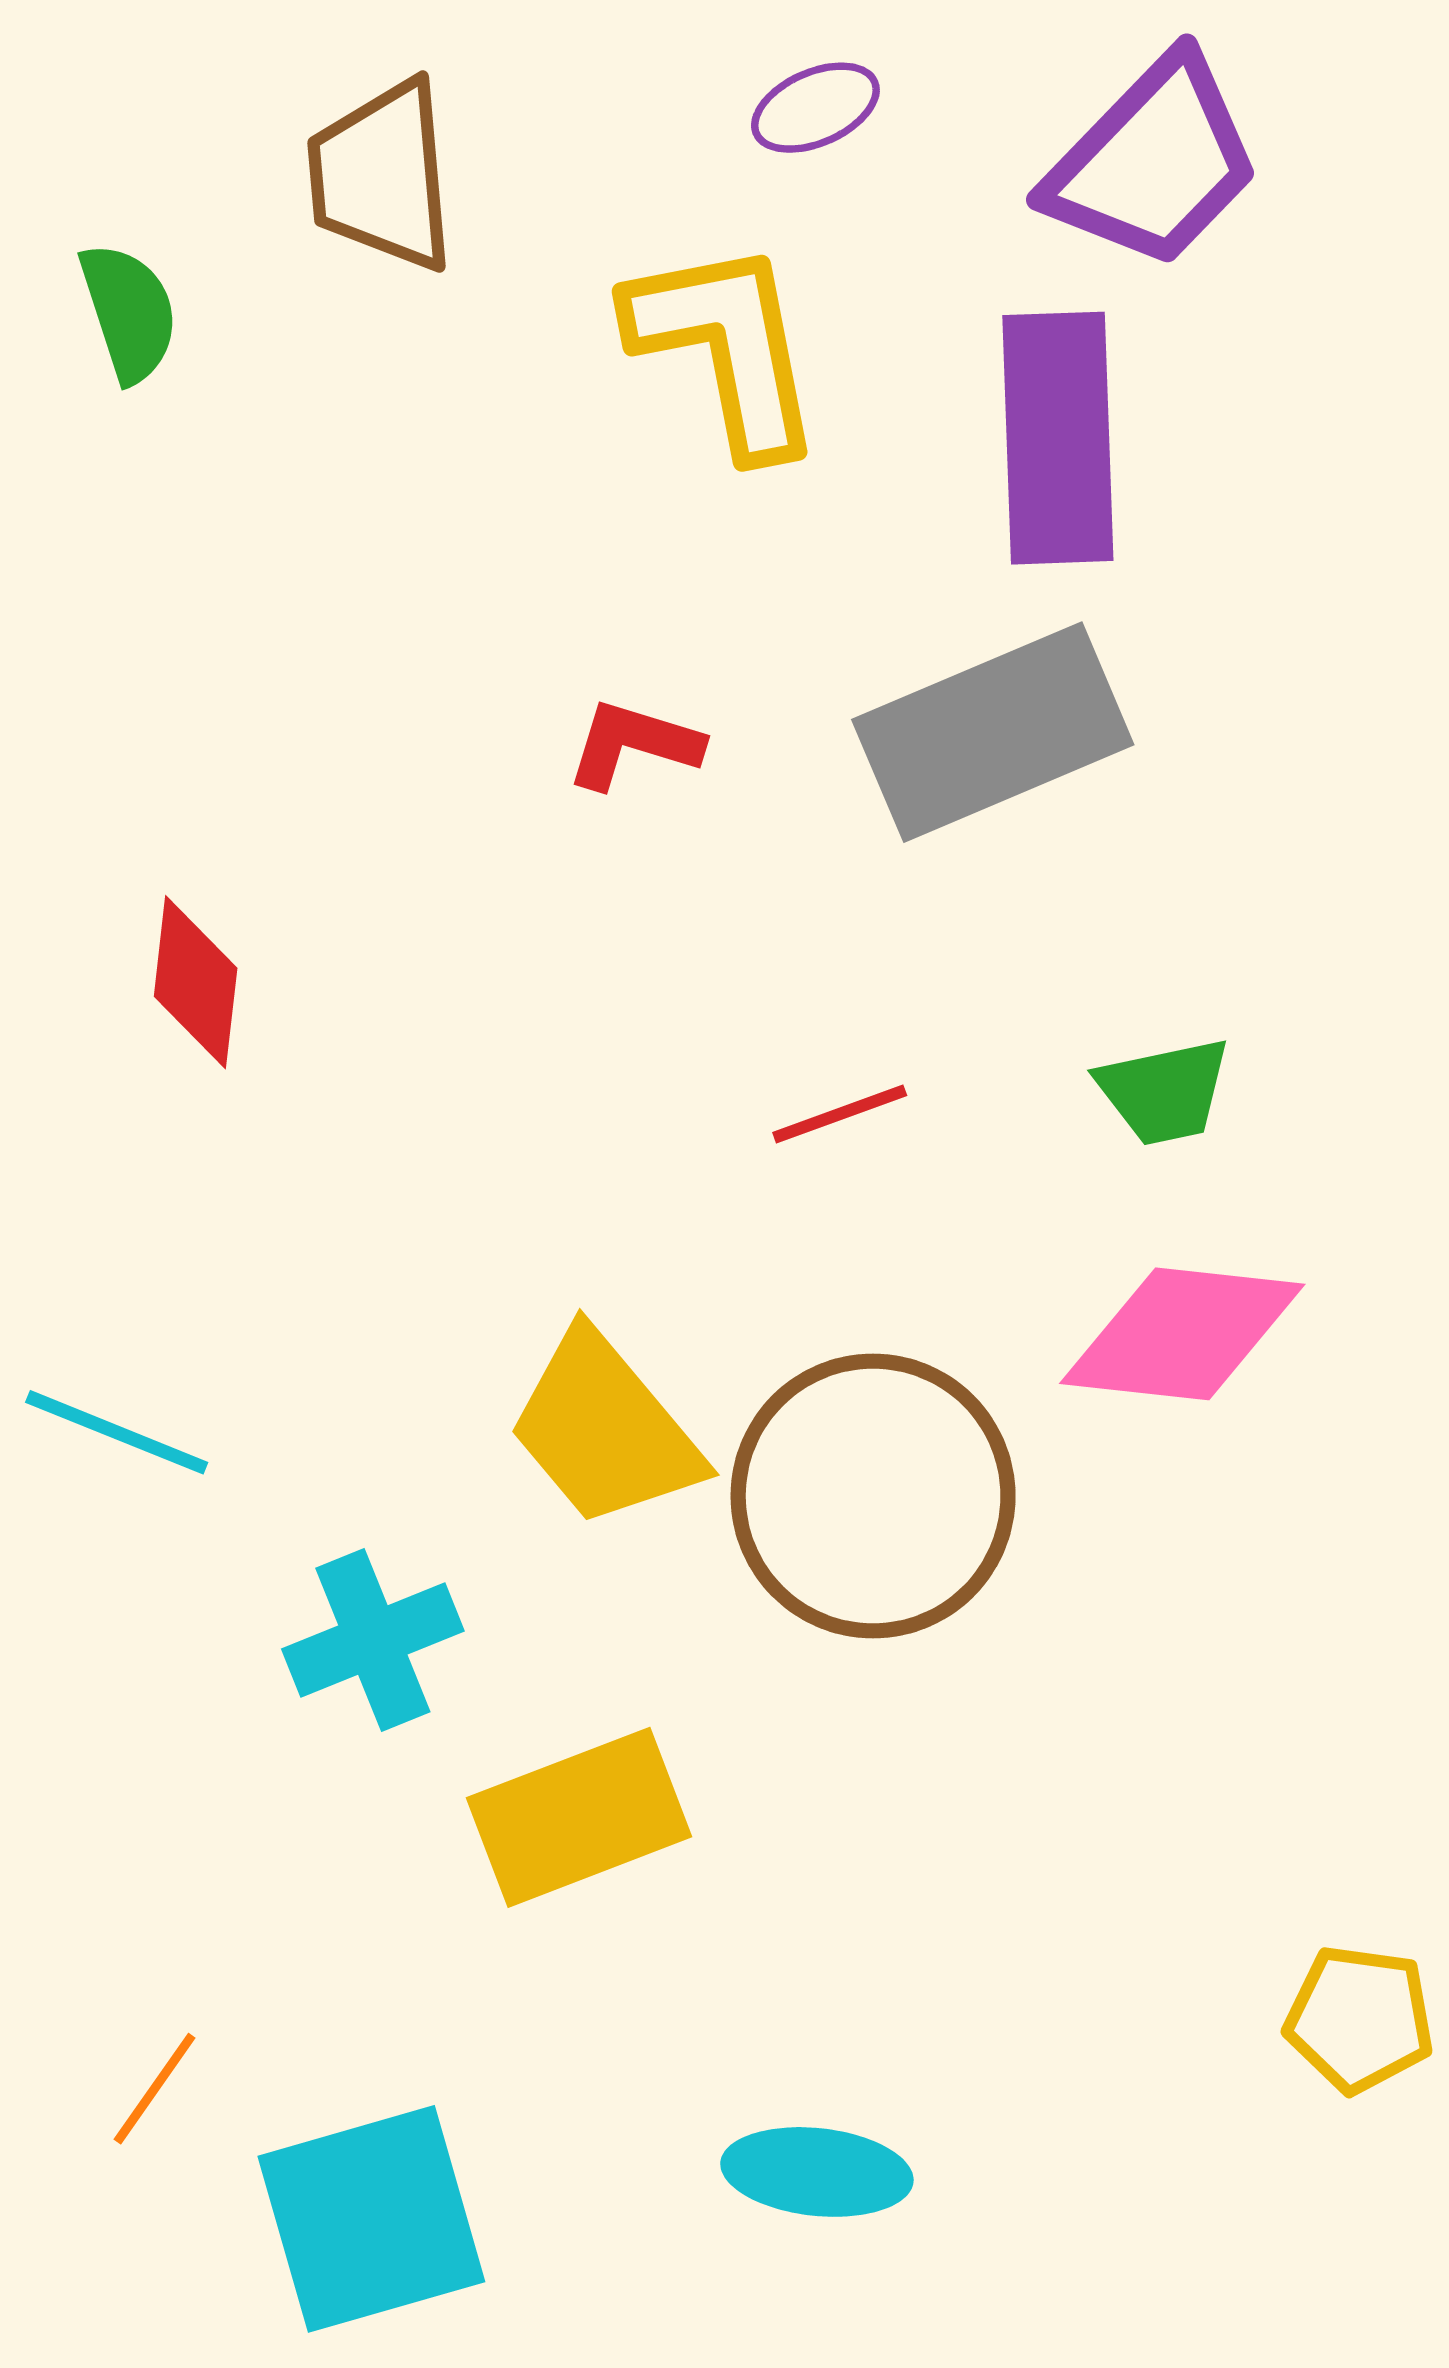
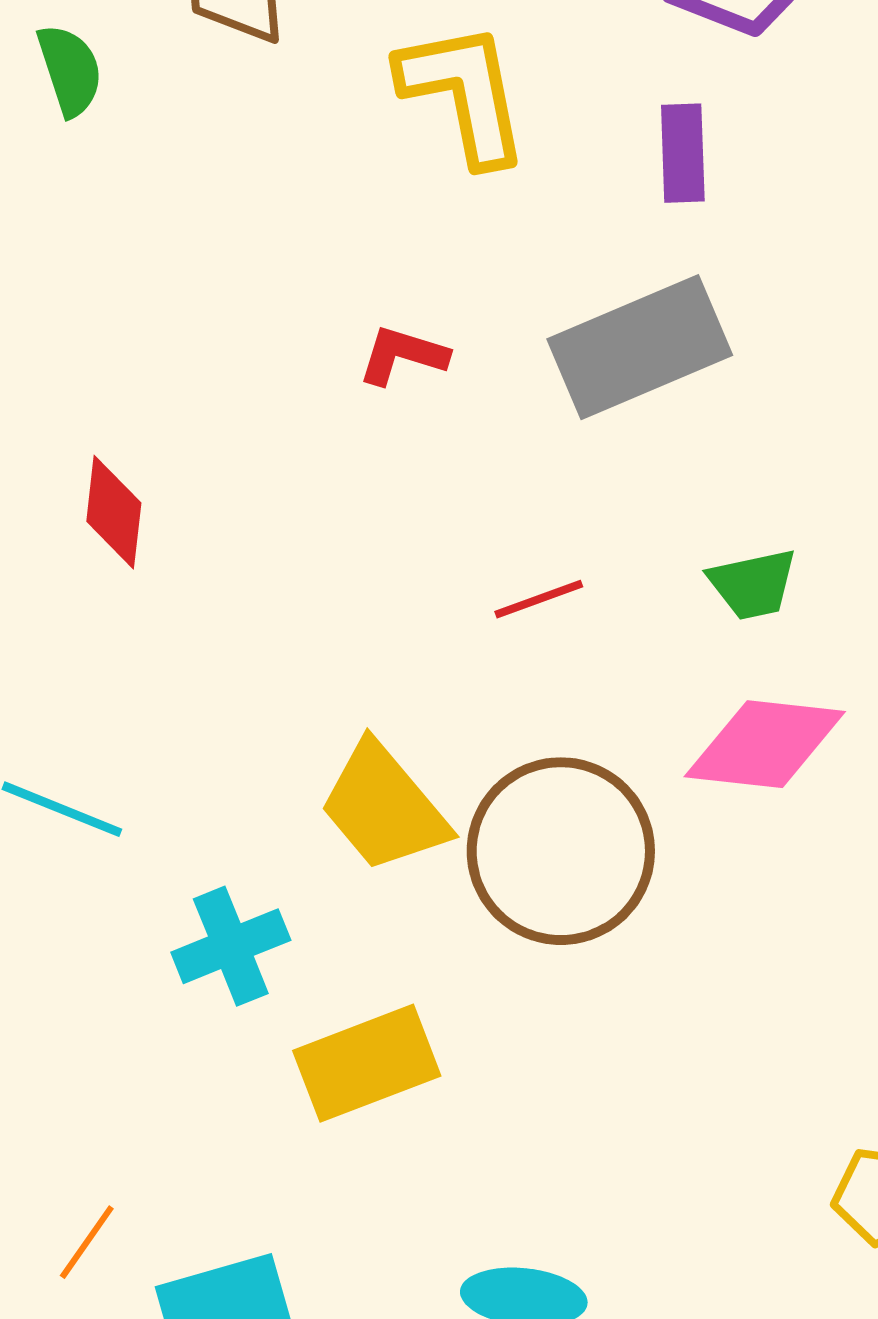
purple rectangle: (1058, 438) -> (683, 153), size x0.6

